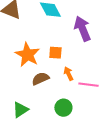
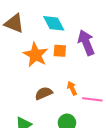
orange square: (55, 53) -> (60, 51), moved
orange star: (27, 55) -> (36, 55), moved

